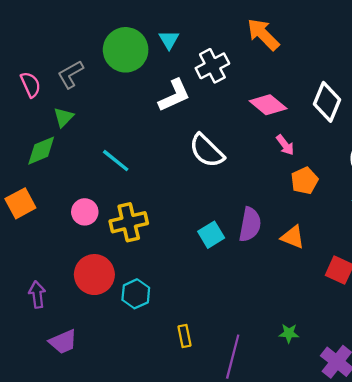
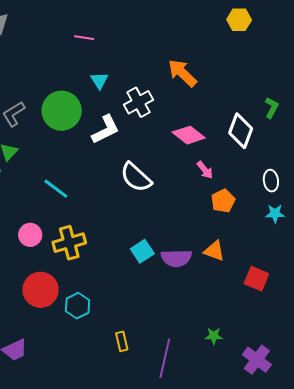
green circle: (126, 50) -> (62, 111), moved
purple semicircle: (250, 224) -> (176, 258), moved, turned 80

